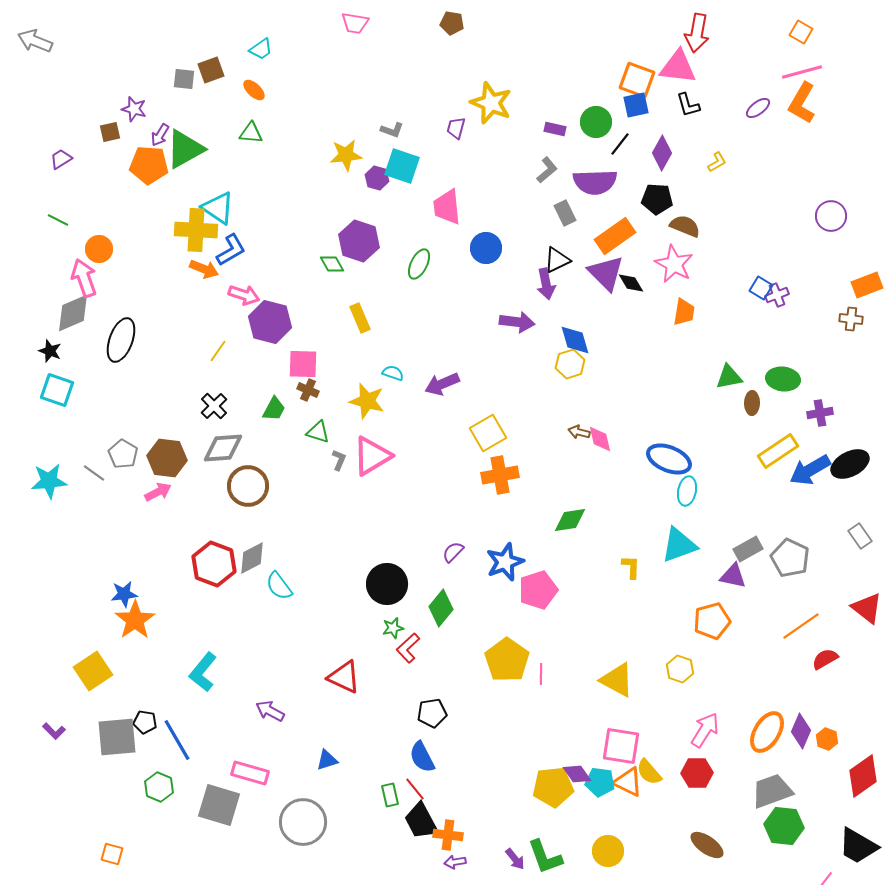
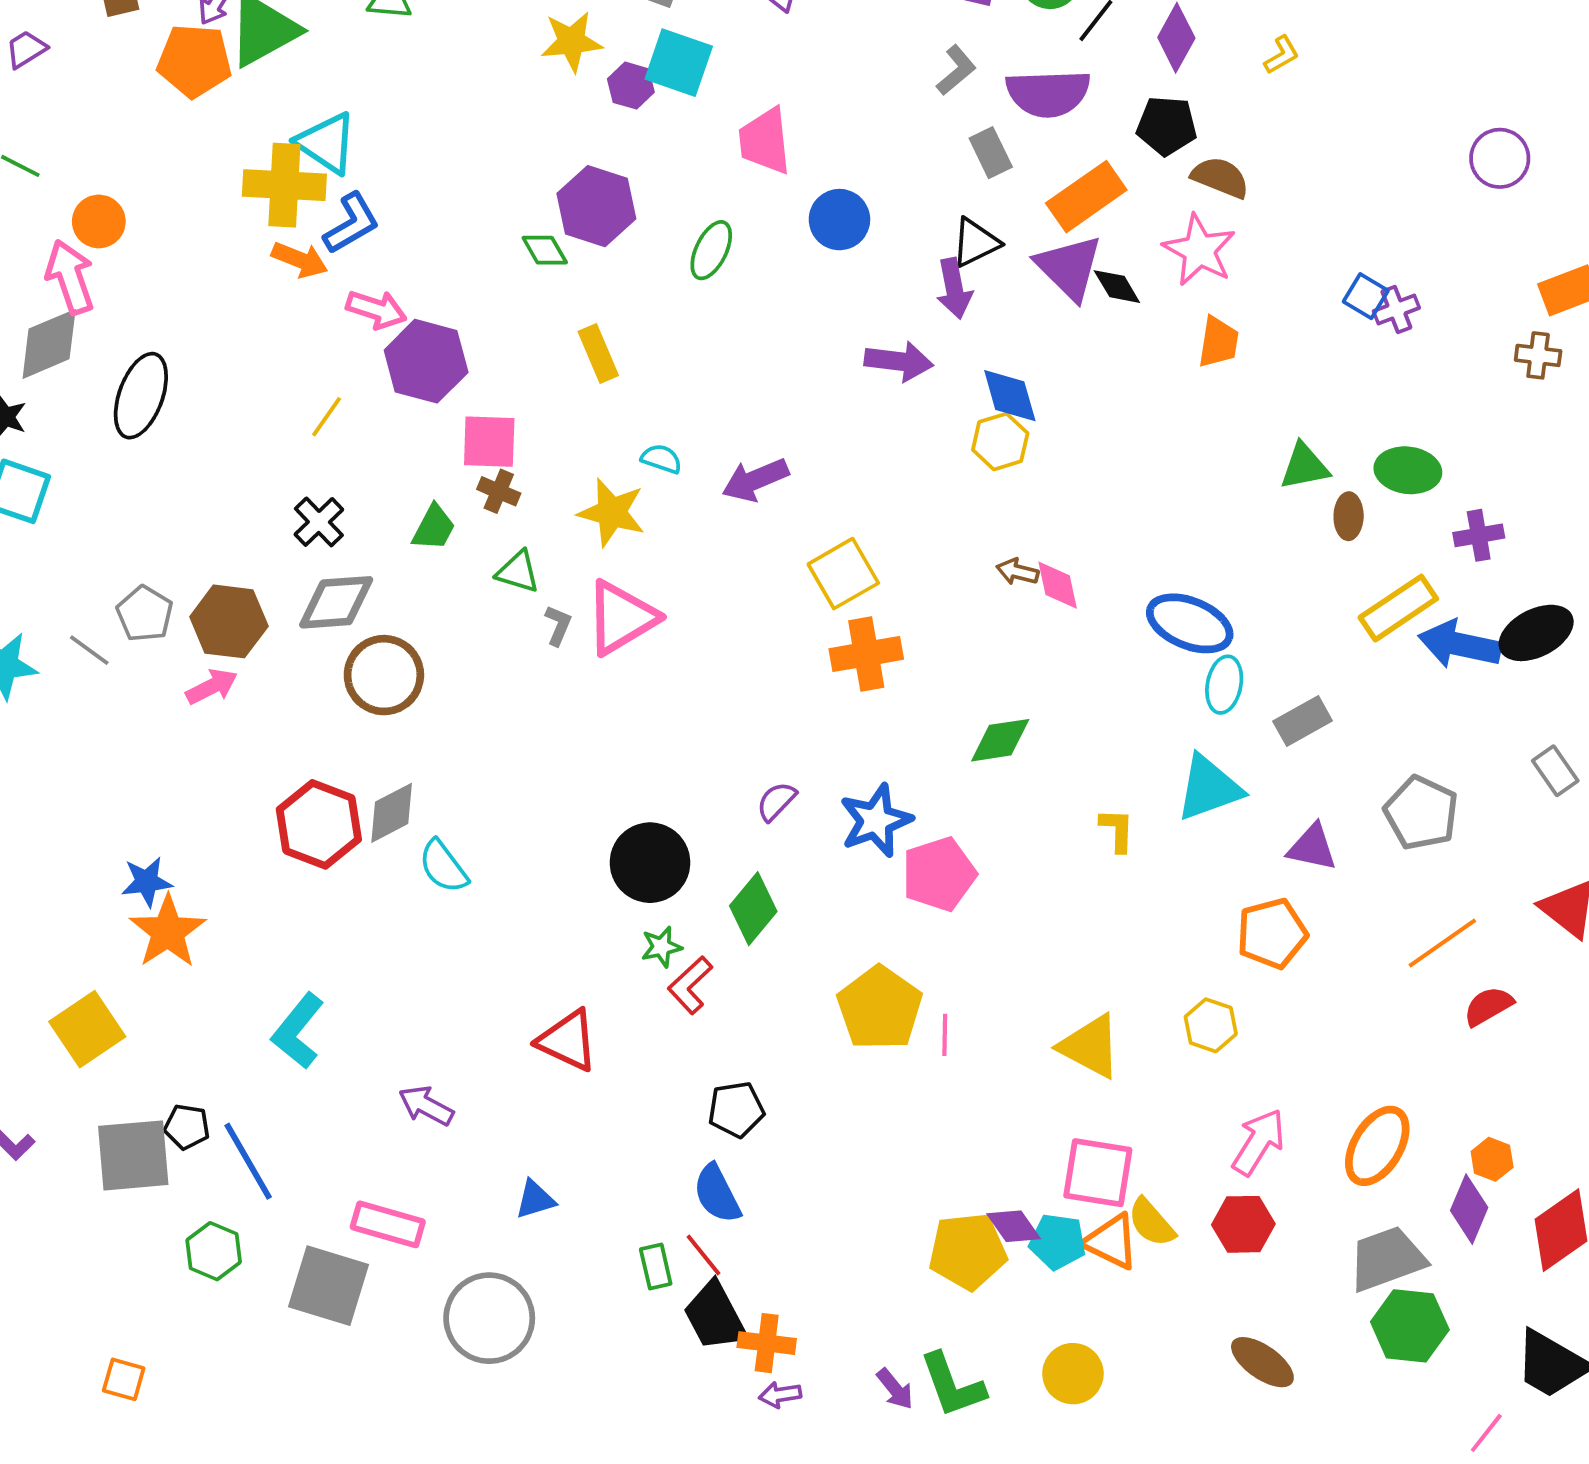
blue arrow: (810, 470) -> (1460, 644), turned 42
gray rectangle: (748, 549) -> (1303, 721), moved
purple diamond: (801, 731) -> (1469, 1209), moved

